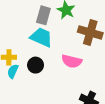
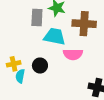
cyan trapezoid: (41, 37) -> (54, 36), moved

